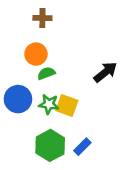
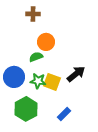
orange circle: (36, 54) -> (46, 42), moved
black arrow: (105, 72) -> (76, 74), moved
green hexagon: (50, 145) -> (26, 109), moved

